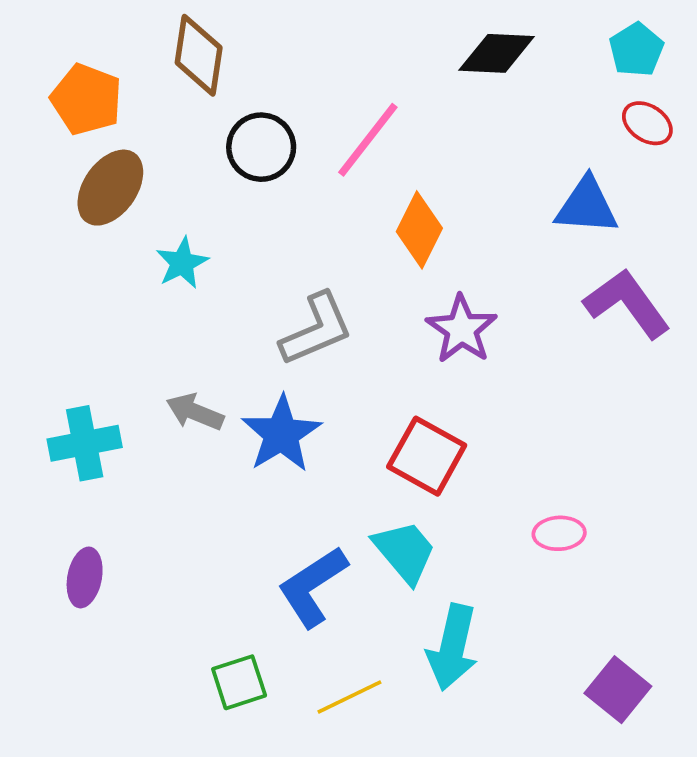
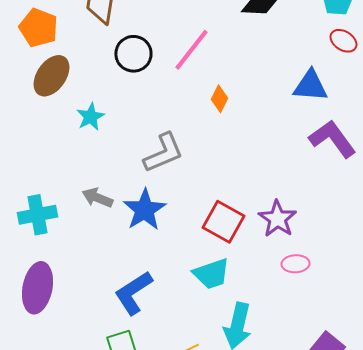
orange diamond: (419, 230) -> (219, 99), size x0.7
purple star: (462, 329) -> (277, 219), moved
cyan trapezoid: (405, 552) -> (211, 274), turned 111
purple ellipse: (85, 577) -> (37, 288), size x1.6
blue L-shape: (313, 587) -> (133, 293), moved

